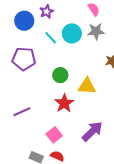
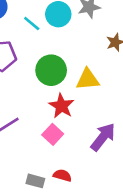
green circle: (60, 75) -> (51, 70), size x1.5
pink square: (54, 135) -> (53, 134), moved

